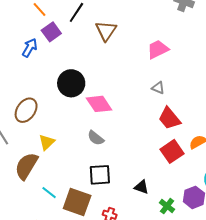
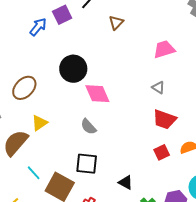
brown triangle: (106, 31) -> (116, 23), size x0.7
red trapezoid: (169, 118) -> (164, 119), turned -40
red square: (172, 151) -> (162, 152), size x0.7

